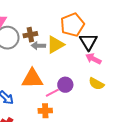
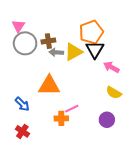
black triangle: (88, 42) -> (95, 49), moved
purple circle: (65, 85) -> (107, 120), moved
pink line: (52, 93) -> (72, 109), moved

